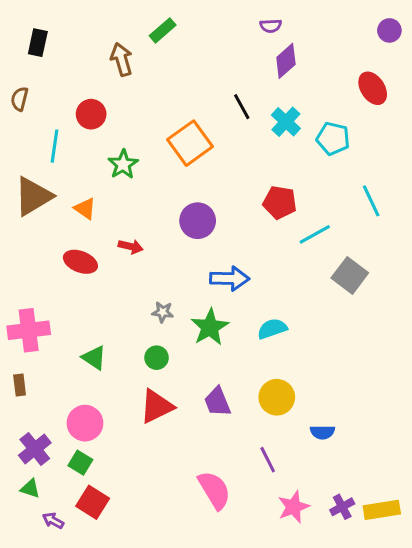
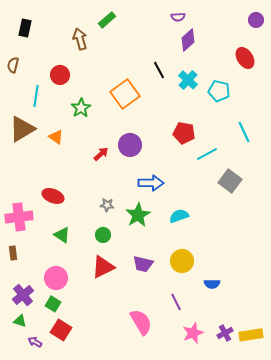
red arrow: (131, 247) -> (101, 154), moved, turned -56
red ellipse: (80, 262) -> (53, 196), moved
purple trapezoid: (217, 402) -> (143, 264), turned -55

